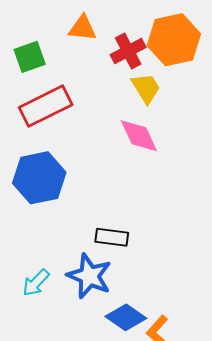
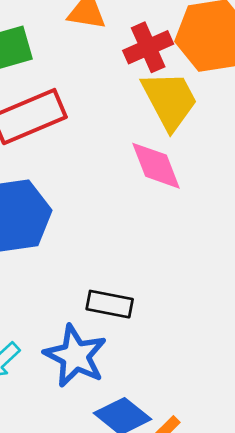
yellow trapezoid: (146, 88) -> (170, 100), size x1.4

